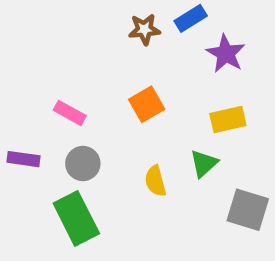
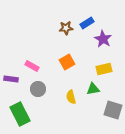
purple rectangle: (24, 159) -> (11, 79), moved
green triangle: (204, 163) -> (93, 89), turned 32
green rectangle: (76, 218) -> (20, 114), moved

